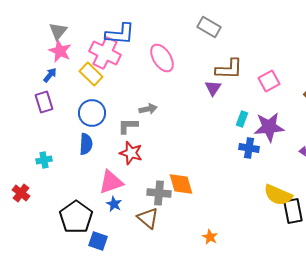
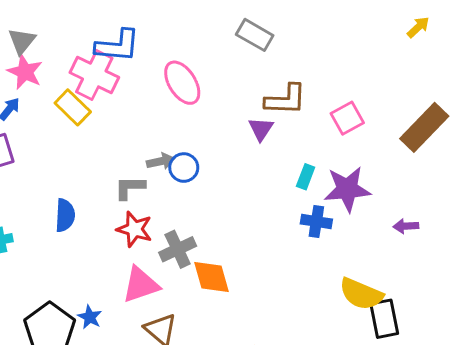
blue circle: (92, 113) -> (184, 168), moved, size x0.7
pink triangle: (111, 182) -> (141, 285), moved
gray cross: (159, 193) -> (178, 249), moved, turned -30
blue star: (114, 204) -> (90, 317), moved

